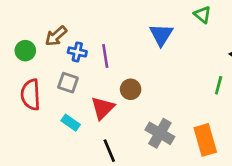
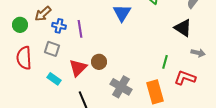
green line: (219, 85) -> (165, 62), moved
brown circle: (131, 89) -> (99, 62), moved

